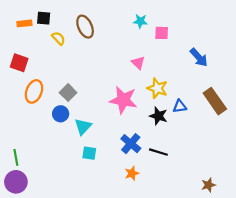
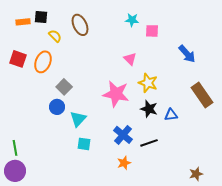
orange ellipse: (34, 91) -> (43, 62), moved
blue triangle: (180, 106) -> (171, 115), moved
black line: (158, 152) -> (149, 143), turned -36

